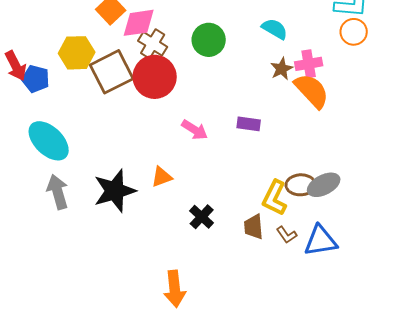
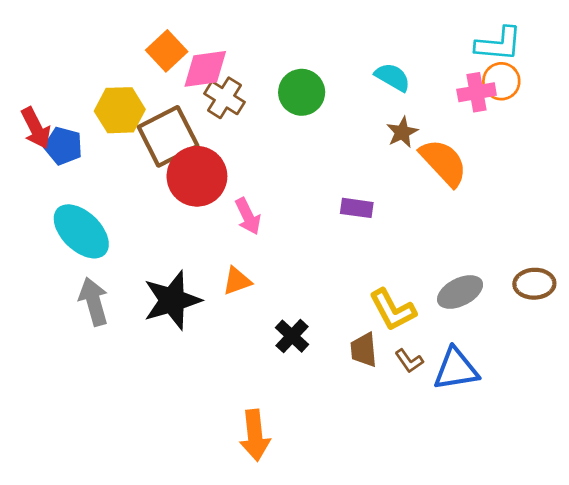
pink cross: (309, 64) -> (477, 92), moved
red circle: (155, 77) -> (197, 176), moved
pink arrow: (195, 130) -> (248, 216), moved, turned 32
brown ellipse: (301, 185) -> (534, 284), moved
yellow L-shape: (275, 198) -> (393, 310), turned -54

